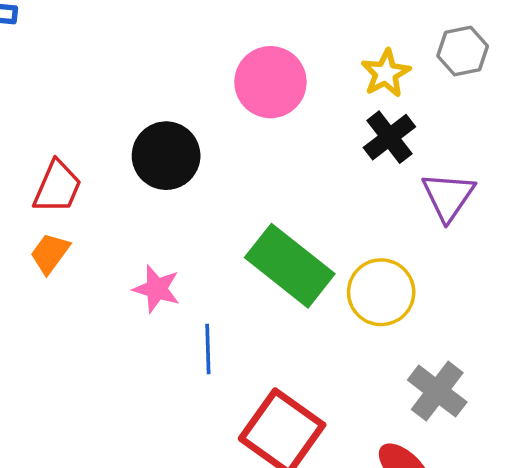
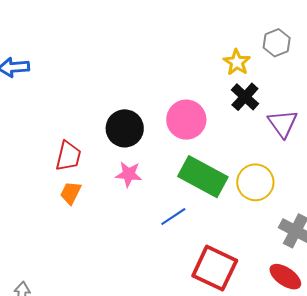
pink circle: (270, 82) -> (186, 120), moved
pink star: (157, 289) -> (129, 174), moved
blue line: (208, 349) -> (173, 217), moved, turned 68

